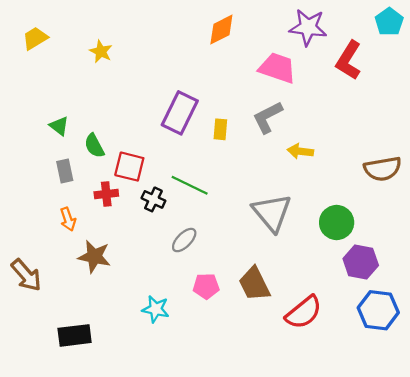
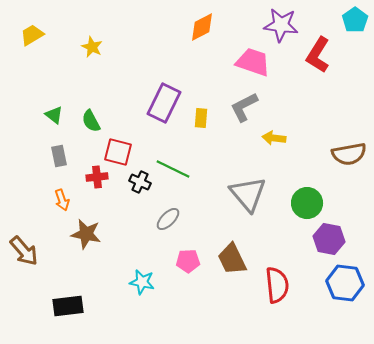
green semicircle: (94, 146) -> (91, 121), moved
red semicircle: (304, 312) -> (277, 285), turned -57

